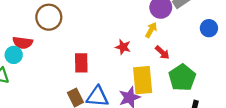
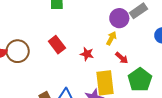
brown circle: (49, 17) -> (18, 51), moved
red rectangle: (81, 63) -> (57, 45), moved, turned -36

